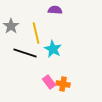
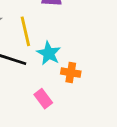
orange cross: (63, 84) -> (71, 73), moved

